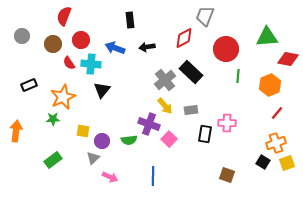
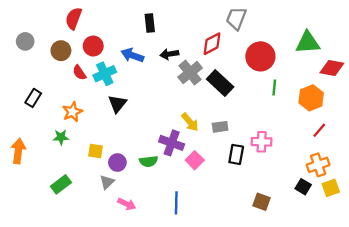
cyan cross: (91, 64) -> (105, 74), turned -30
gray cross: (165, 80) -> (190, 73), moved
black rectangle: (29, 85) -> (33, 98), turned -35
orange star: (63, 97) -> (72, 112), size x0.7

